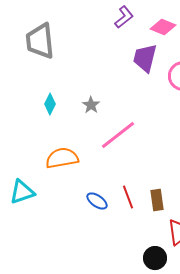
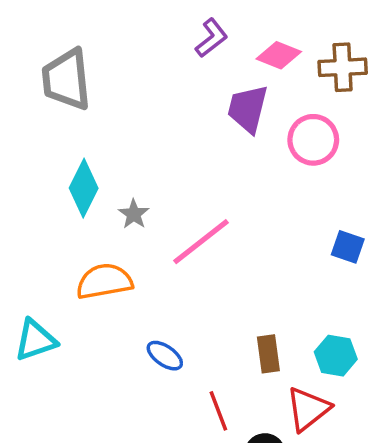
cyan diamond: (50, 104) -> (84, 188), size x1.5
gray star: (91, 105) -> (134, 214), moved
red line: (128, 197) -> (218, 411), moved

